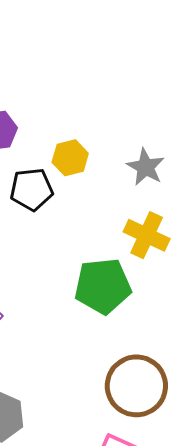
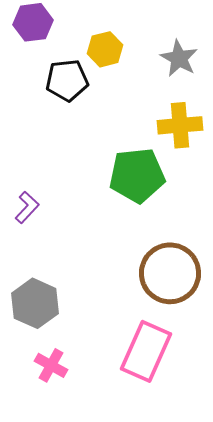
yellow cross: (147, 235) -> (180, 125), turned -30

